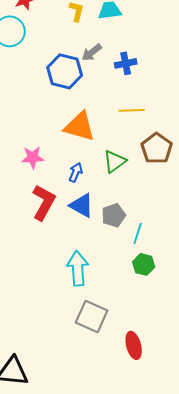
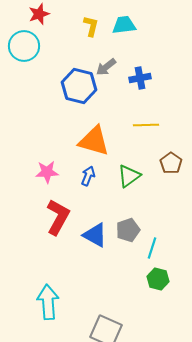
brown pentagon: (157, 148) -> (171, 163), size x0.7
blue arrow: (76, 172) -> (88, 176), moved
blue triangle: (82, 205) -> (95, 235), moved
cyan arrow: (78, 268) -> (48, 302), moved

